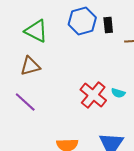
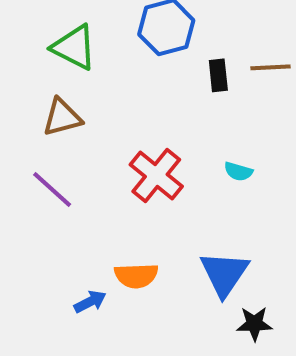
black rectangle: (108, 25) -> (218, 75), moved
red cross: (93, 95) -> (156, 175), moved

